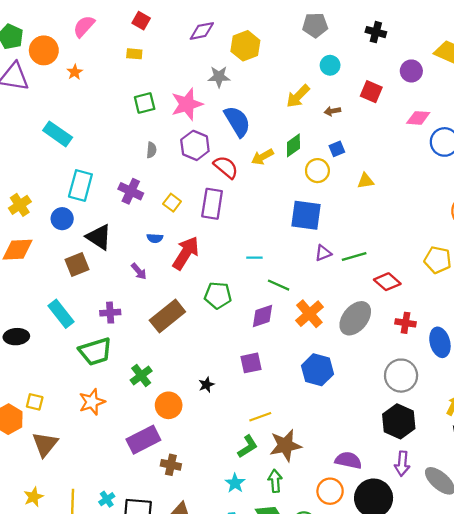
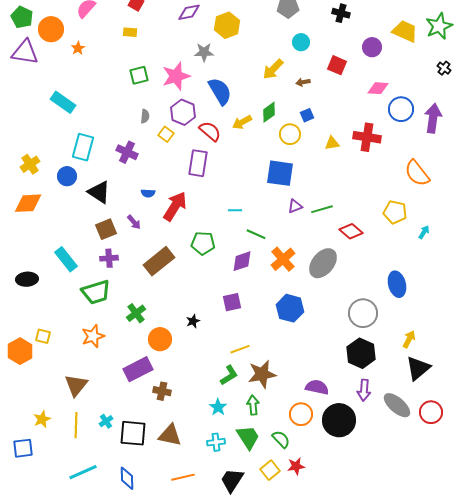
yellow square: (172, 203) -> (166, 134), moved
brown square: (77, 264) -> (106, 229), moved
red cross: (406, 323) -> (367, 137), moved, size x1.5
brown triangle: (45, 444) -> (76, 385), moved

